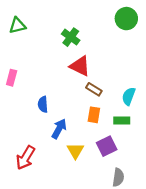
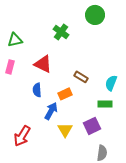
green circle: (126, 19) -> (95, 15), moved
green triangle: (17, 26) -> (15, 40), moved
red triangle: (80, 66) -> (43, 64), moved
orange rectangle: (94, 115) -> (65, 94), moved, turned 56

